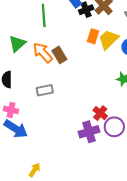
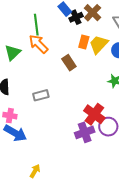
orange arrow: (43, 53) -> (38, 44), moved
brown rectangle: (59, 55) -> (69, 63), moved
red cross: (100, 113) -> (94, 114), size x1.5

